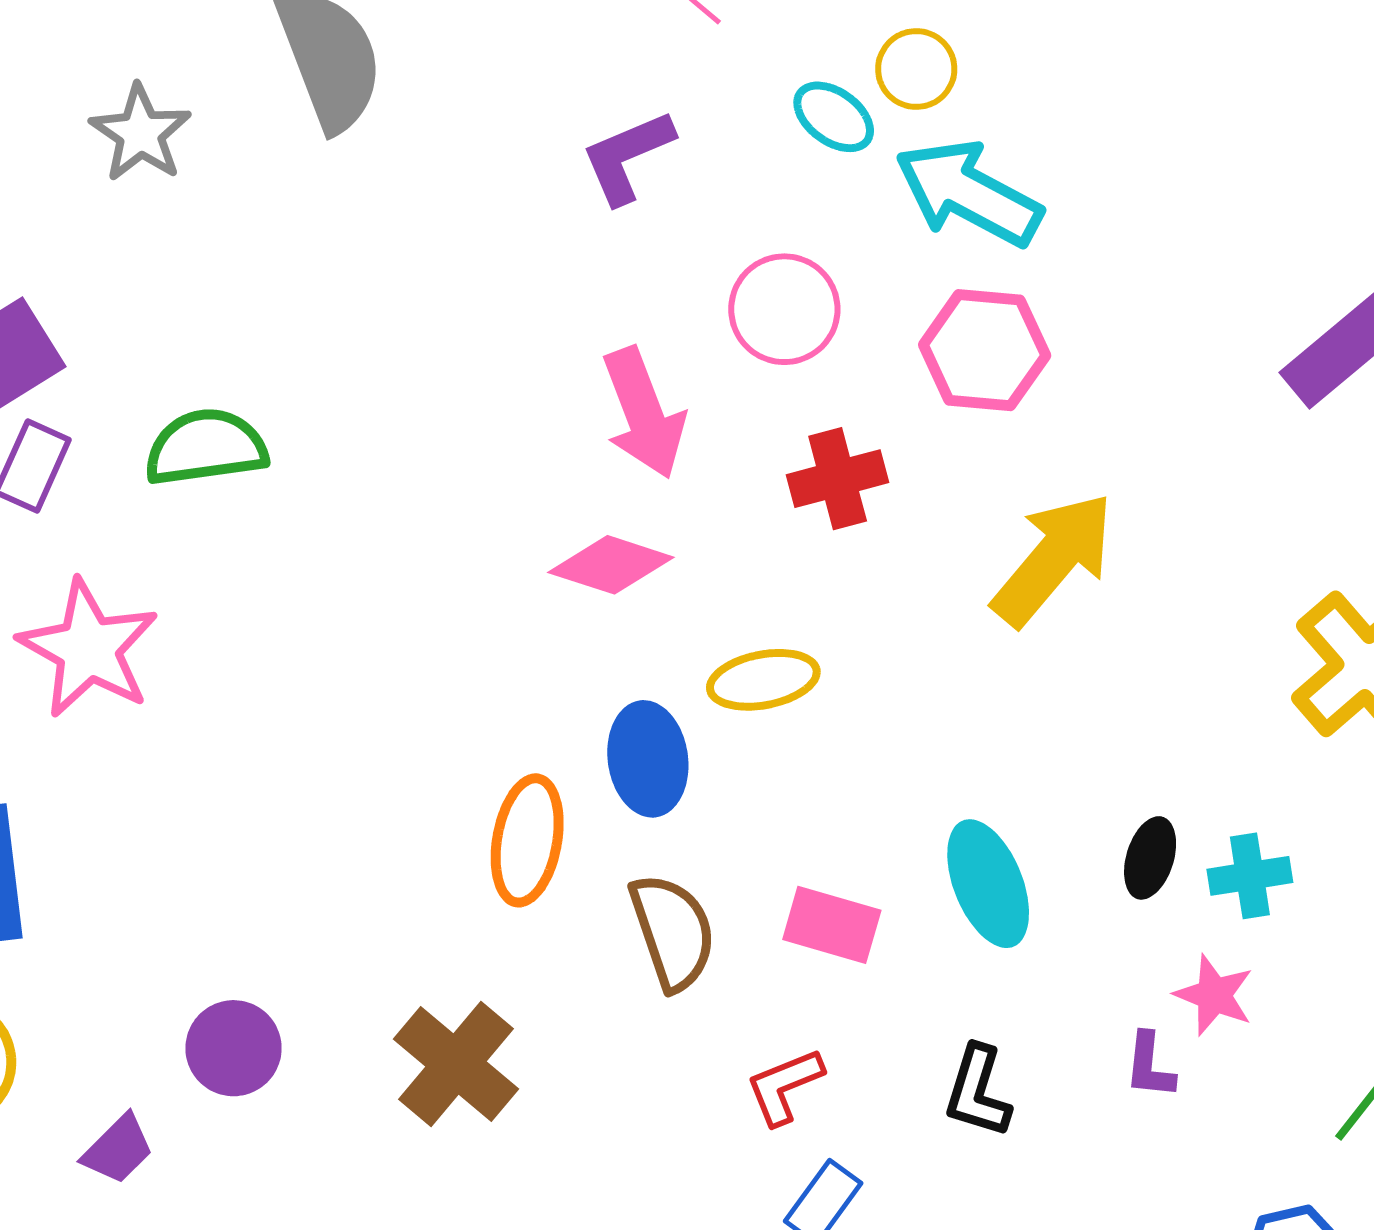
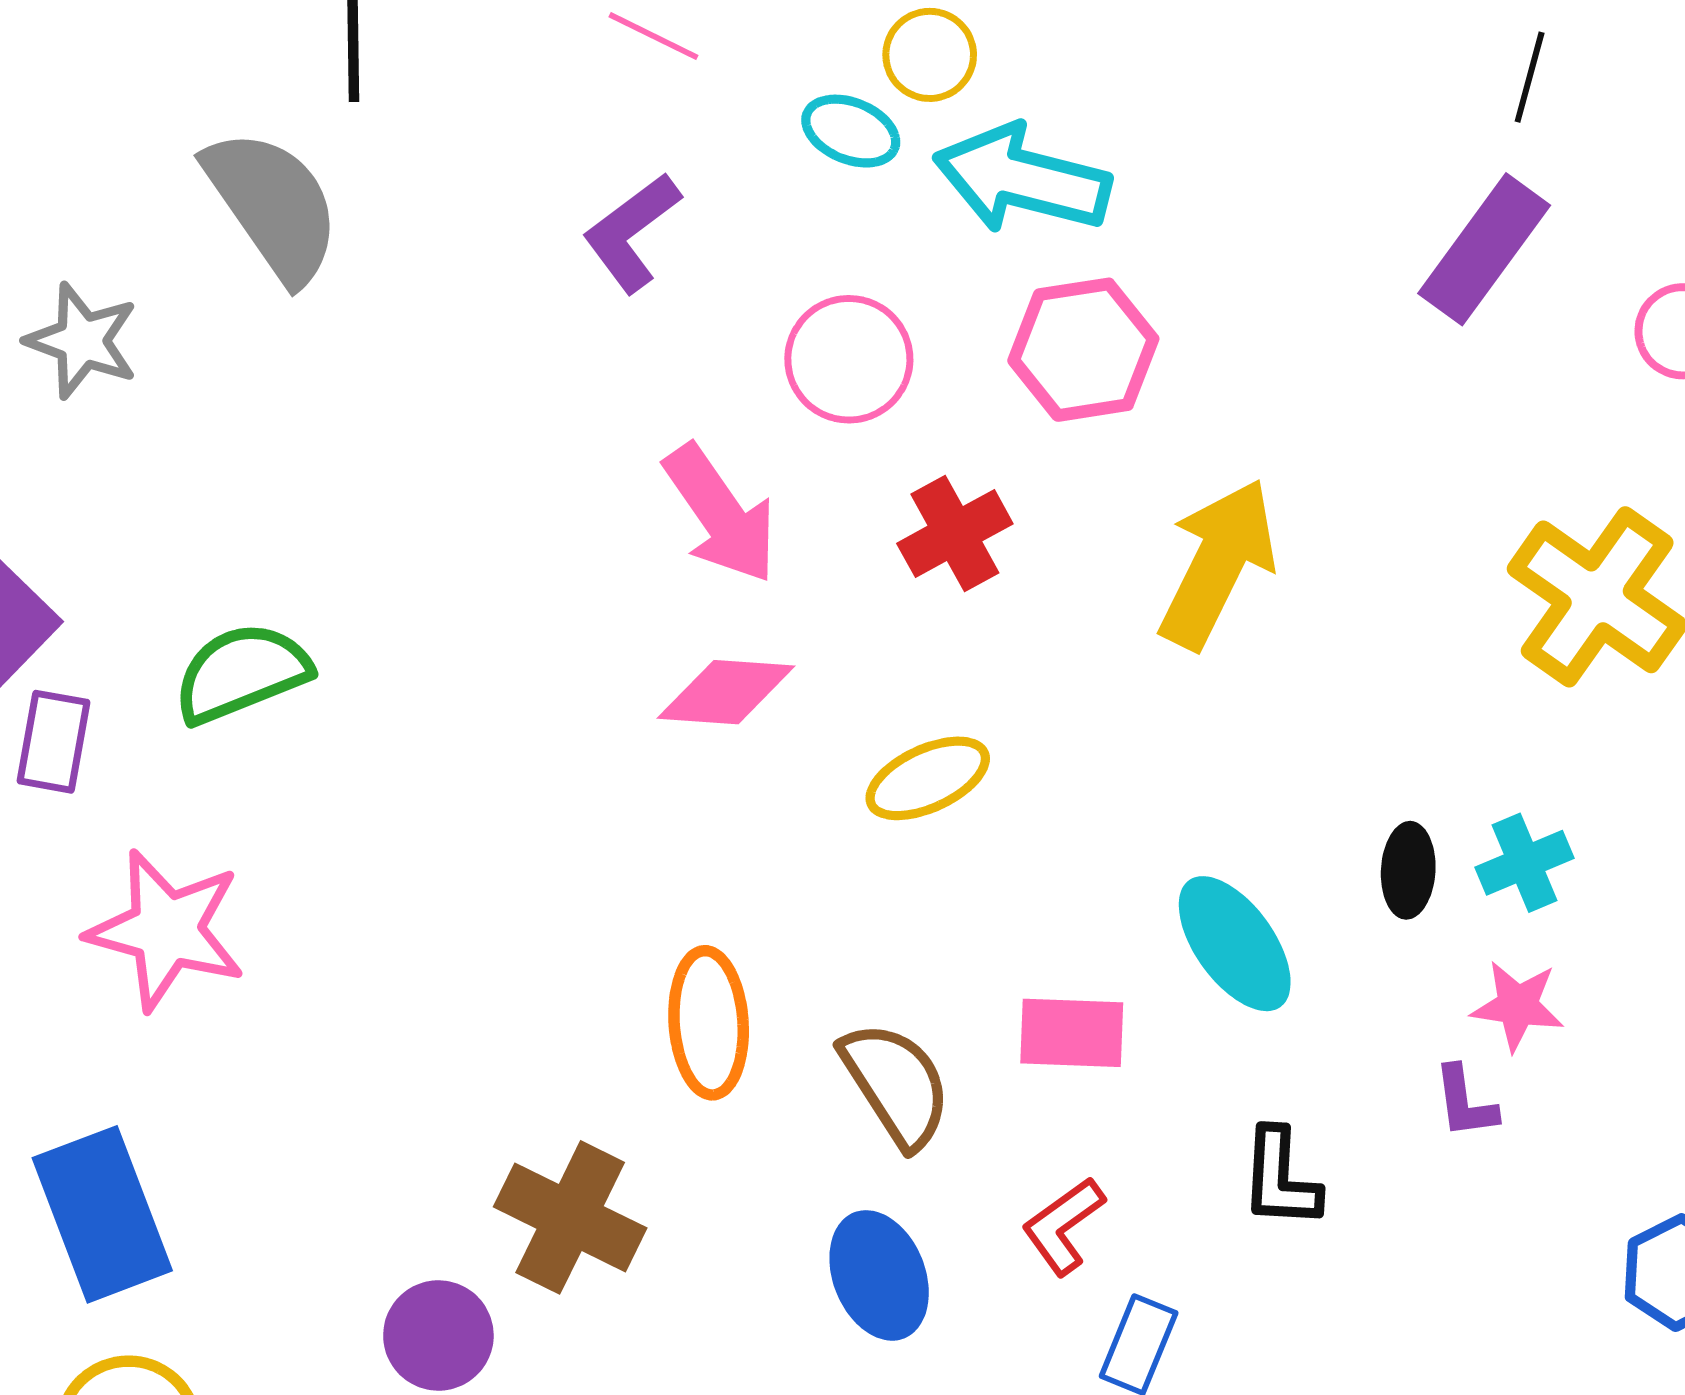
blue ellipse: (648, 759) -> (879, 1275), moved
brown cross: (456, 1064) -> (570, 1217), moved

